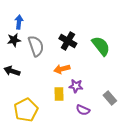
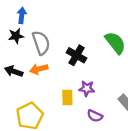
black cross: (68, 41) -> (77, 55), moved
orange arrow: (62, 69) -> (39, 69), moved

